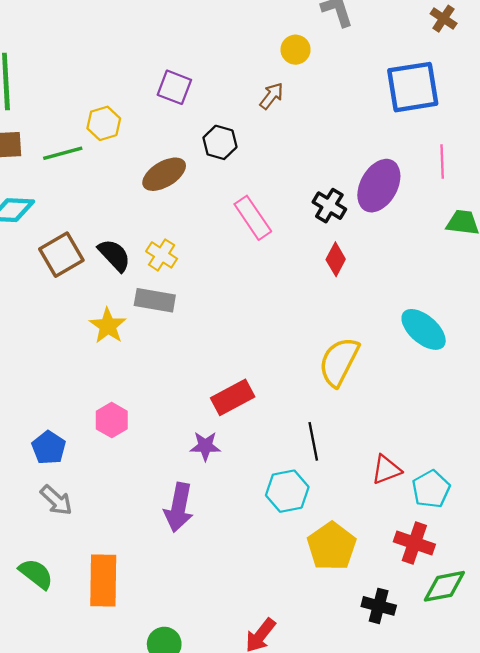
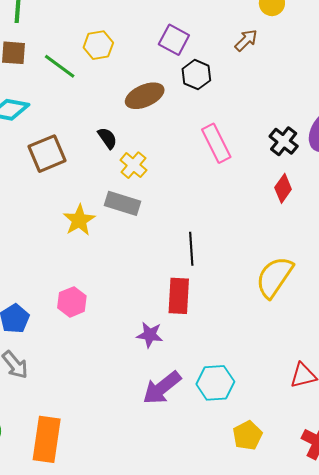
purple square: (174, 87) -> (174, 40), moved
green line: (63, 153) -> (60, 66), turned 44
black semicircle: (114, 255) -> (107, 138), moved, size x0.7
red rectangle: (233, 397) -> (179, 296), turned -66
black line: (313, 441) -> (191, 249), moved
purple arrow: (179, 507) -> (162, 388), moved, turned 33
yellow pentagon: (332, 546) -> (247, 435), size x0.7

